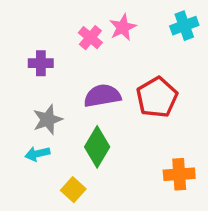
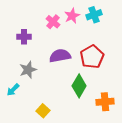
cyan cross: (184, 26) -> (94, 15), moved
green diamond: (97, 147) -> (79, 86), moved
cyan arrow: (37, 154) -> (13, 90), moved, turned -32

